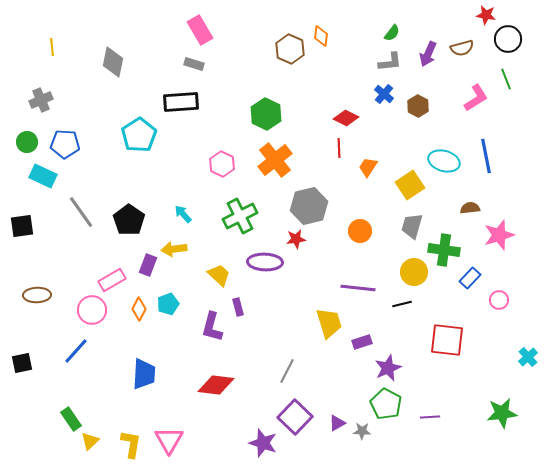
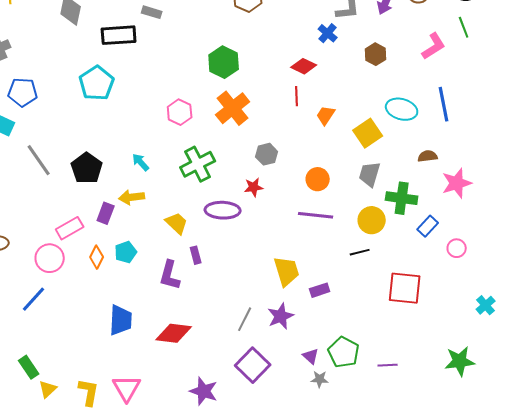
blue cross: (384, 94) -> (328, 33), moved
black rectangle: (181, 102) -> (119, 35), moved
gray hexagon: (309, 206) -> (267, 154), size x0.6
purple line: (358, 288) -> (316, 215), moved
purple star: (388, 368) -> (281, 316), moved
blue trapezoid: (144, 374) -> (121, 320), moved
purple triangle: (337, 423) -> (311, 356), moved, turned -48
purple star: (263, 443) -> (204, 391), moved

